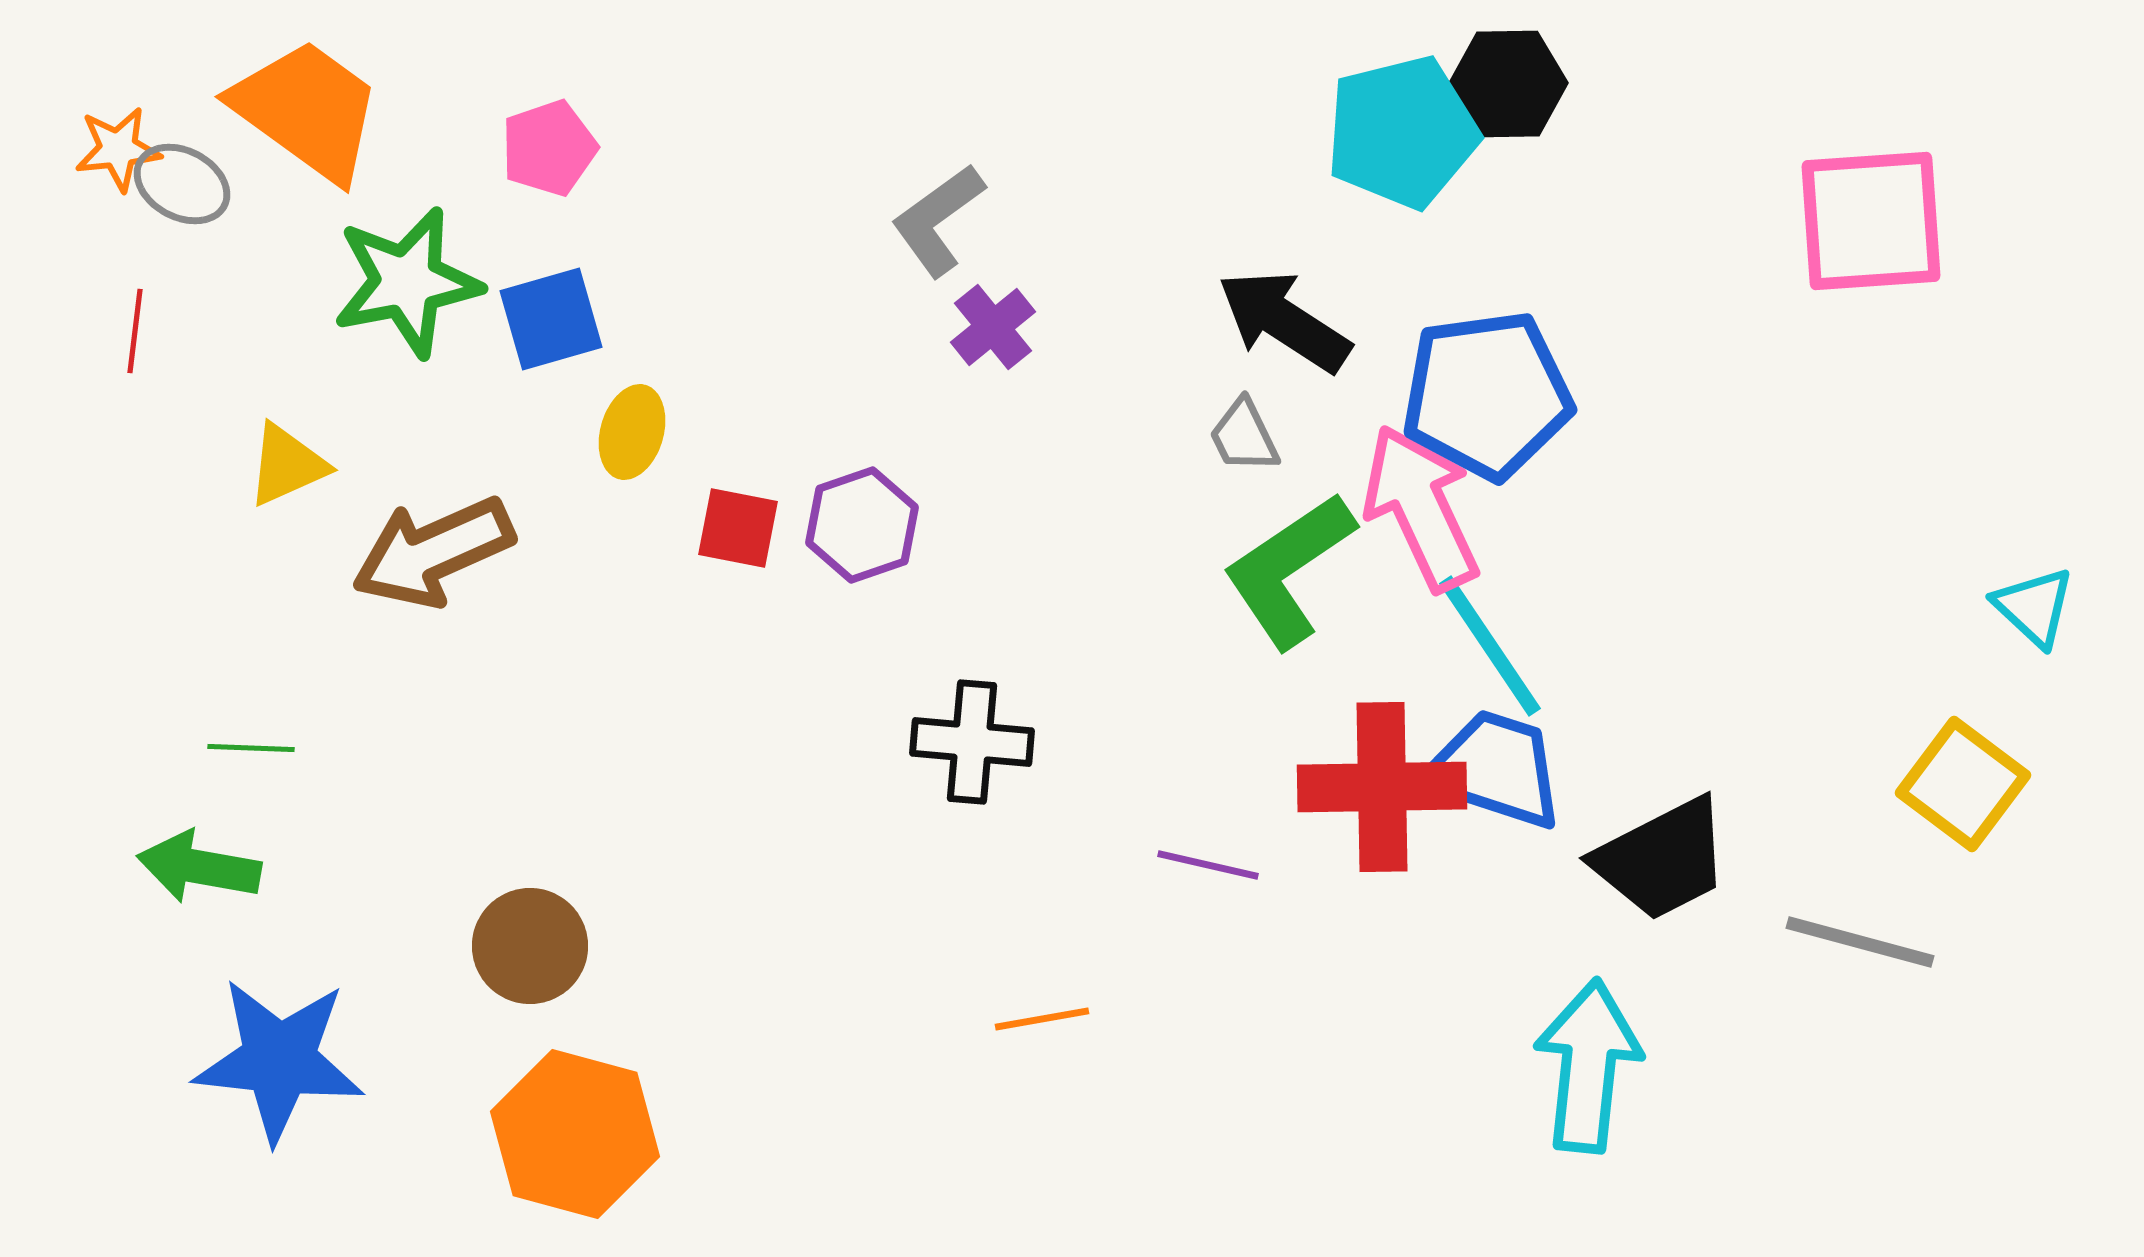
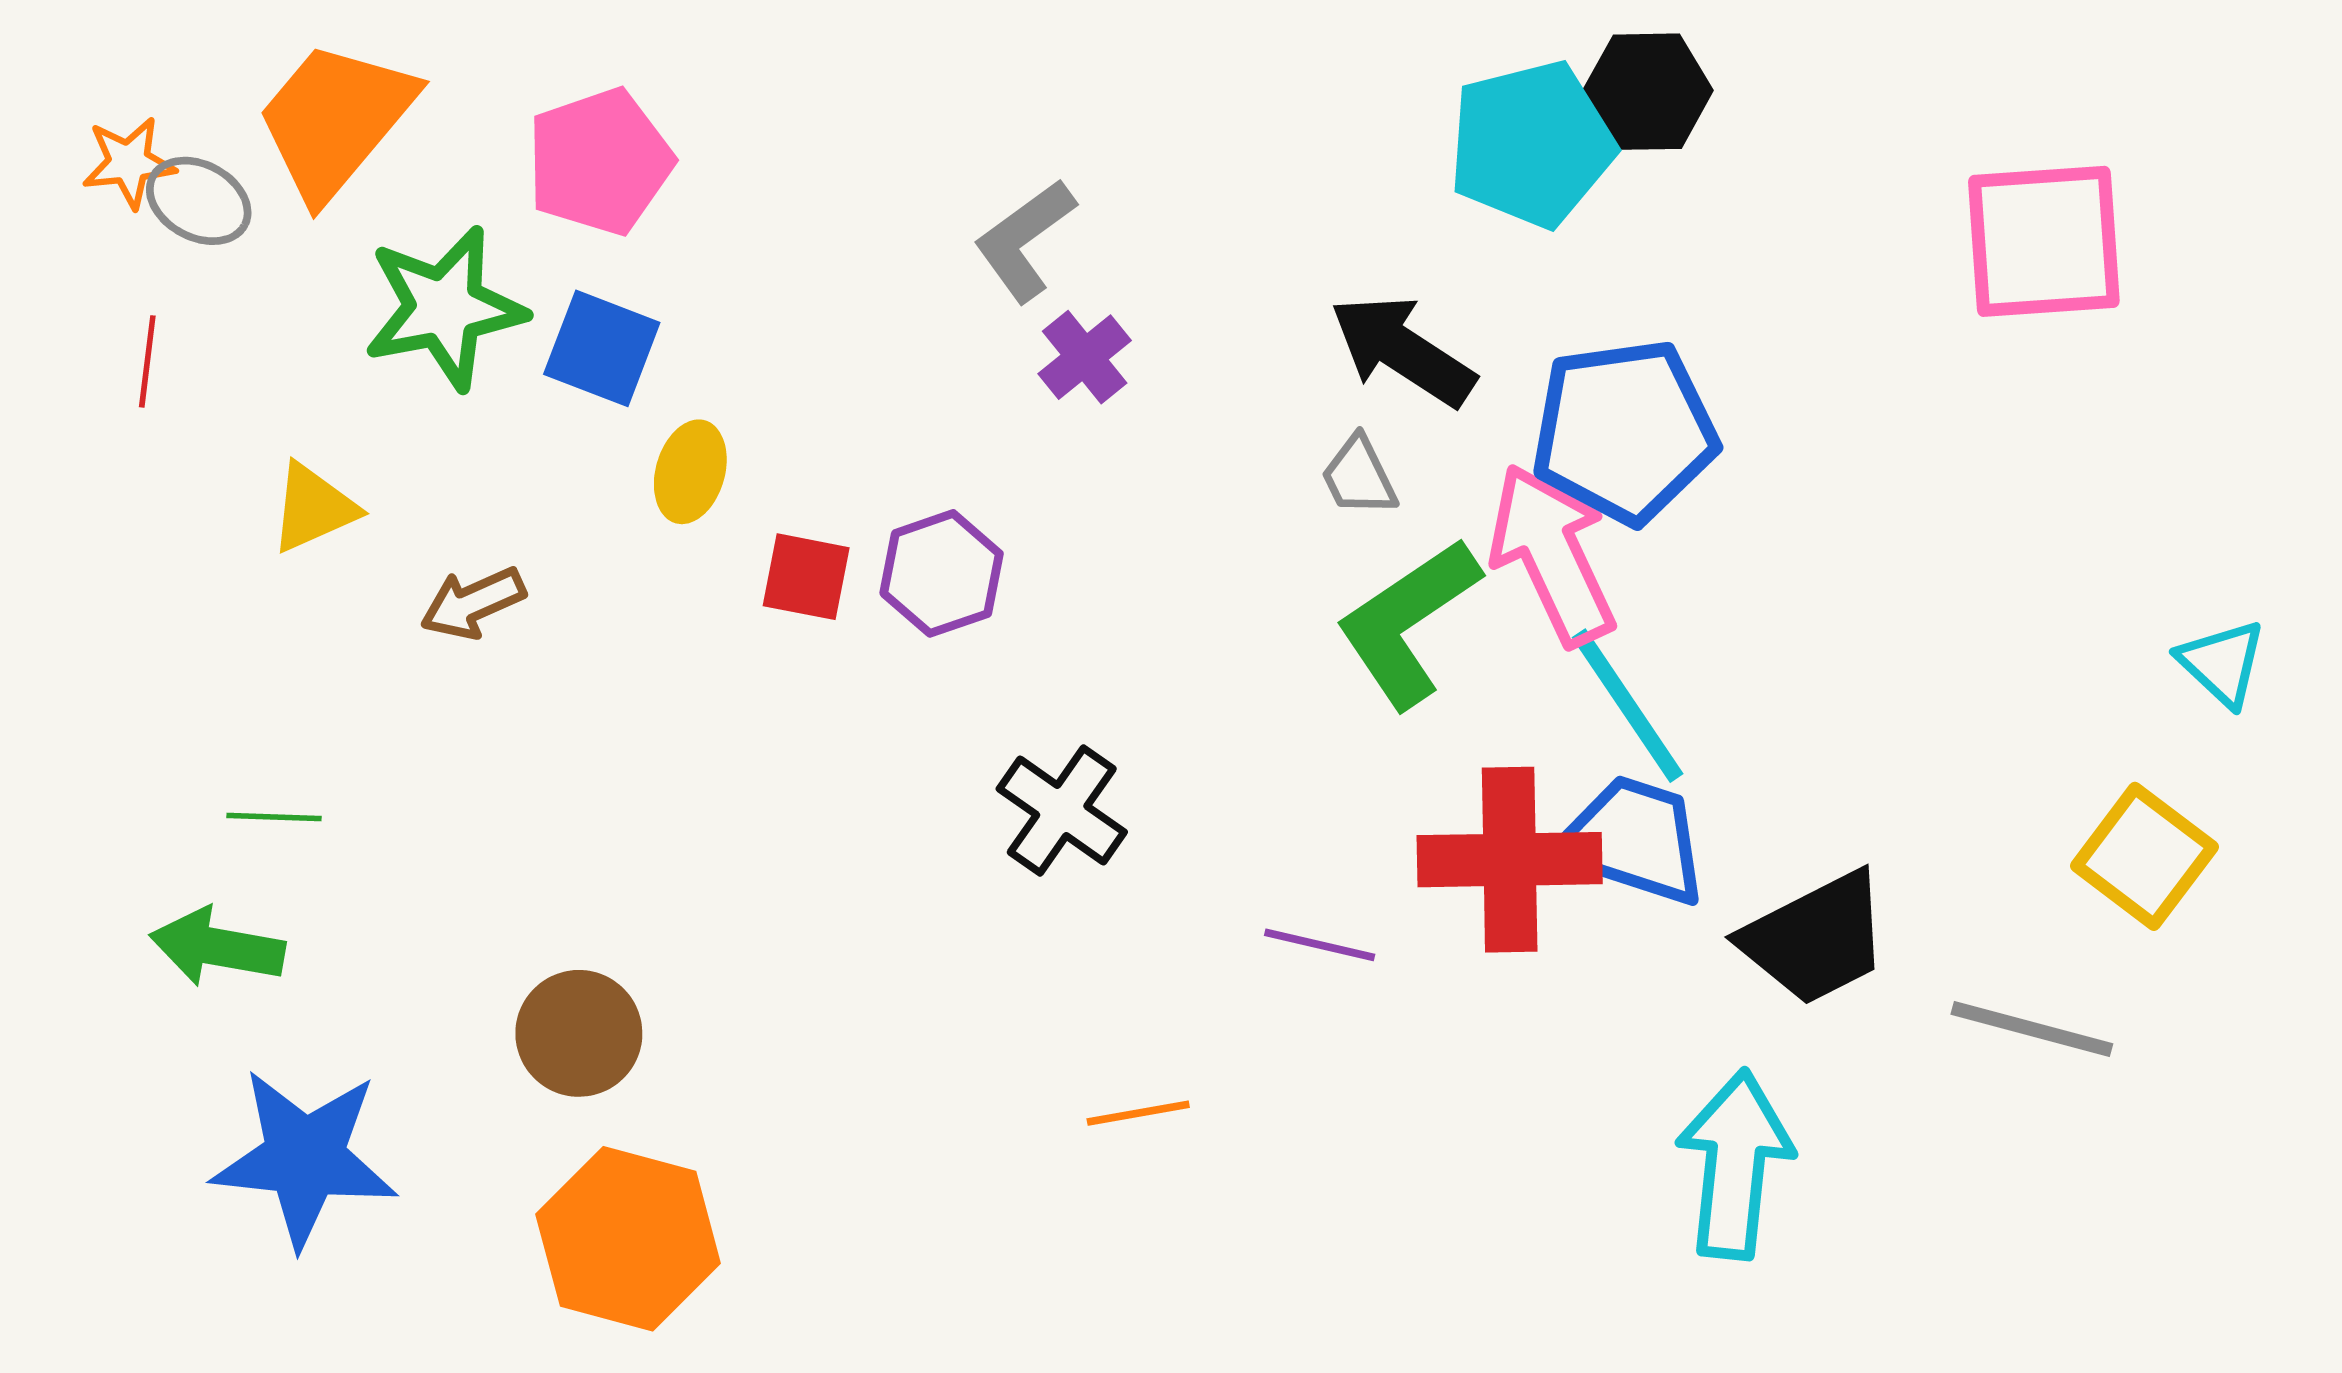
orange trapezoid: (307, 110) -> (335, 120), turned -86
pink pentagon: (549, 148) -> (600, 162), size x1.4
blue square: (551, 319) -> (602, 348), turned 37
brown arrow: (433, 552) -> (473, 603), size x0.6
black cross: (972, 742) -> (1062, 810), turned 30

